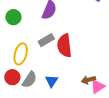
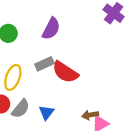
red semicircle: (64, 46) -> (65, 72), turned -55

